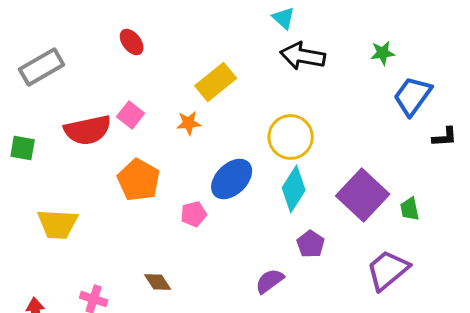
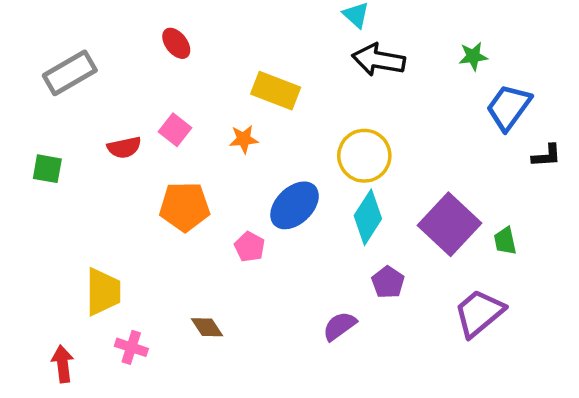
yellow rectangle: (216, 82) -> (276, 91), turned 60
red semicircle: (88, 130) -> (124, 147), size x0.6
orange pentagon: (139, 180) -> (185, 207), turned -30
pink pentagon: (194, 214) -> (250, 247), turned -30
yellow trapezoid: (58, 224) -> (103, 292), moved, turned -93

